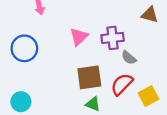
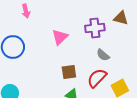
purple cross: (113, 38) -> (95, 28), moved
brown square: (89, 77) -> (69, 72), size x0.7

